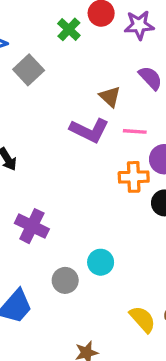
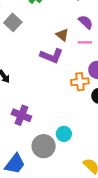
pink line: (135, 131) -> (85, 42), moved
gray circle: (65, 280) -> (44, 146), size x1.5

